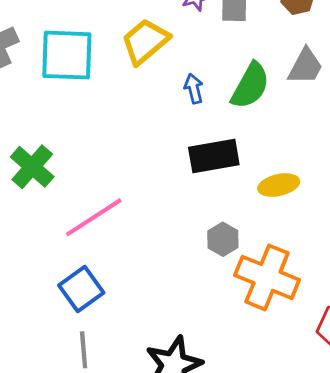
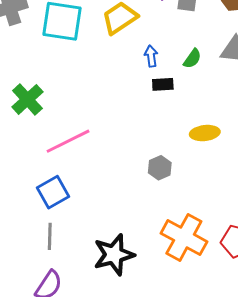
green semicircle: (250, 86) -> (192, 59), size x0.6
black rectangle: (214, 156) -> (163, 84), moved, size x0.6
orange cross: (267, 277) -> (184, 237), moved

